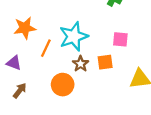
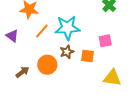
pink square: (120, 39) -> (105, 41), turned -32
brown arrow: (20, 90) -> (22, 72), moved

